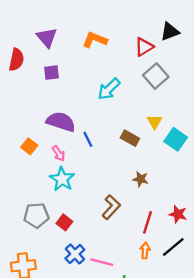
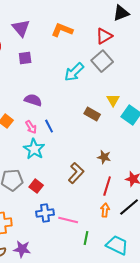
black triangle: (170, 32) -> (121, 13), moved
gray square: (156, 76) -> (102, 61), moved
purple semicircle: (61, 122) -> (33, 100), size x0.7
blue line: (88, 139) -> (49, 126), moved
brown star: (140, 179) -> (104, 157), moved
blue cross: (75, 254) -> (45, 213), turned 36

